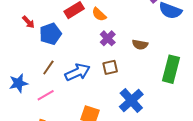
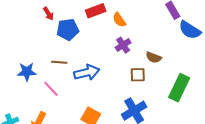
brown square: (110, 67) -> (138, 75), moved
brown line: (48, 68) -> (59, 62), turned 49
pink line: (46, 95) -> (51, 89), turned 66

